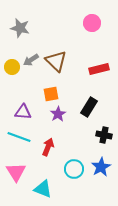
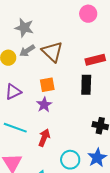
gray star: (20, 28) -> (24, 28), moved
black rectangle: (89, 107) -> (86, 85), moved, turned -30
purple triangle: (23, 112) -> (13, 92), moved, turned -30
purple star: (58, 114) -> (44, 105), moved

